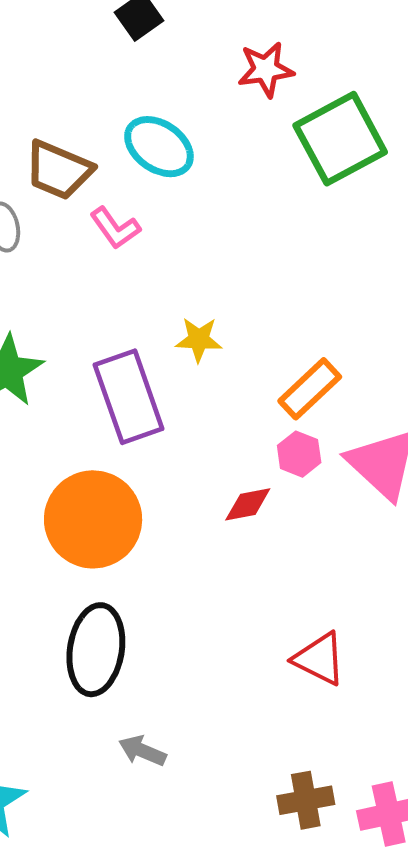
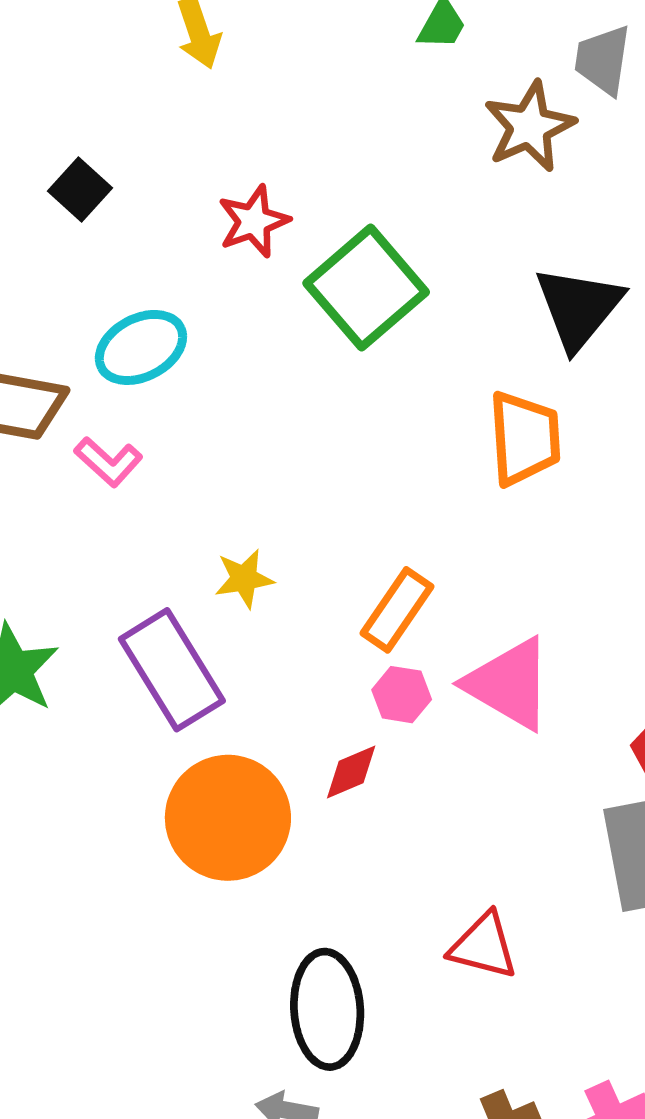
cyan ellipse: (159, 147) -> (141, 347), turned -50
orange circle: (93, 519) -> (228, 818), moved
black ellipse: (96, 650) -> (327, 1009), moved

